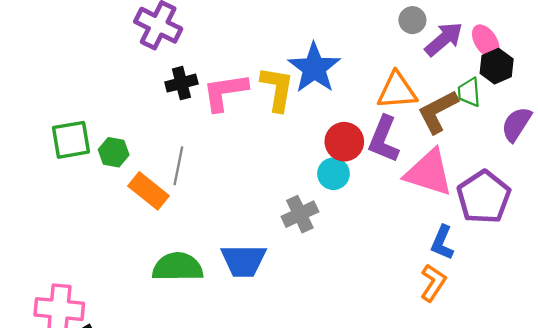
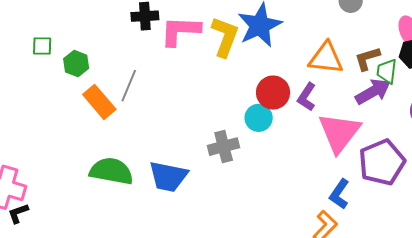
purple arrow: (444, 39) -> (373, 92), moved
brown L-shape: (438, 112) -> (367, 59), moved, size x0.7
purple L-shape: (384, 139) -> (307, 97), size x0.7
green square: (71, 140) -> (42, 46), size x0.6
pink triangle: (429, 173) -> (339, 133), turned 39

